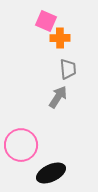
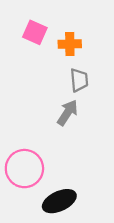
pink square: (46, 21) -> (35, 32), moved

